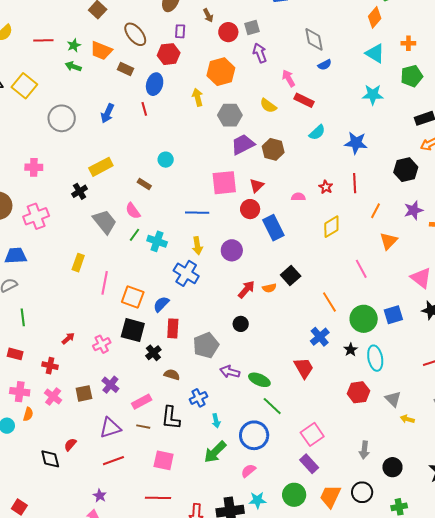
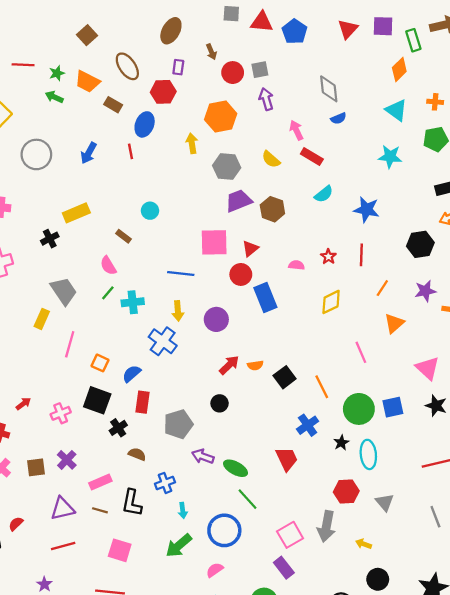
gray trapezoid: (105, 222) -> (64, 291), moved
cyan cross: (157, 241) -> (133, 302), turned -30
black square: (291, 276) -> (285, 377), moved
orange square: (133, 297) -> (100, 363), size x0.7
yellow arrow: (407, 419) -> (364, 544), moved
gray arrow: (364, 450) -> (326, 526), moved, size x1.5

